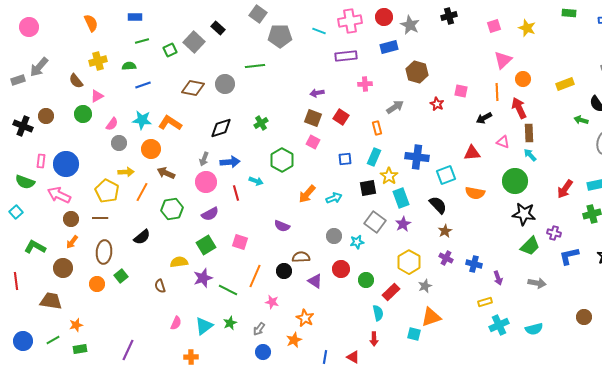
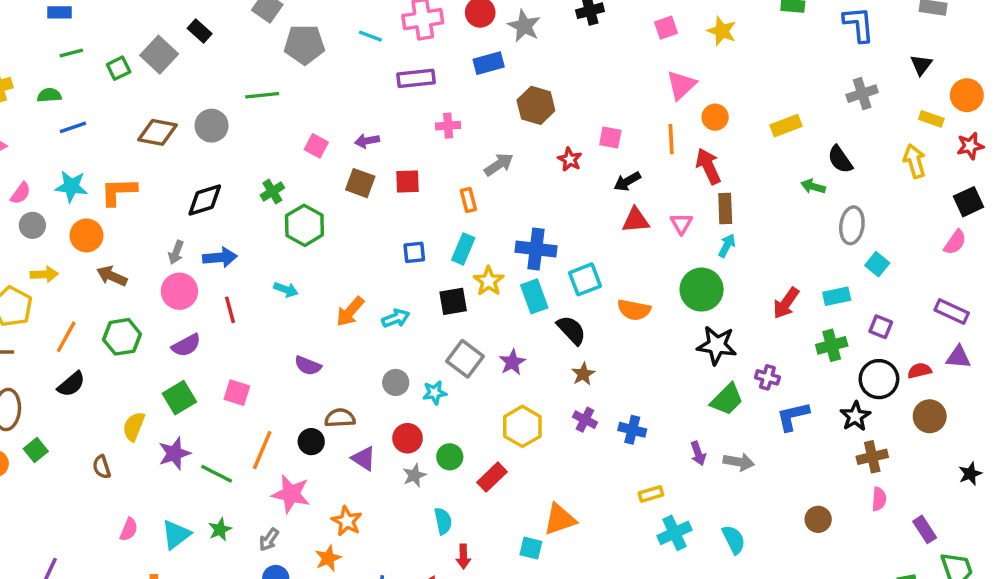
red square: (341, 117) -> (408, 181), turned -35
black arrow: (484, 118) -> (627, 181), moved
orange L-shape: (170, 123) -> (119, 192), turned -35
pink square: (313, 142) -> (316, 146), moved
pink triangle: (503, 142) -> (681, 224), turned 40
red triangle: (472, 153) -> (636, 220), moved
cyan arrow: (530, 155) -> (727, 246), turned 72
green hexagon: (282, 160) -> (304, 225), moved
cyan arrow: (256, 181) -> (286, 290), moved
orange line: (142, 192) -> (66, 337), moved
cyan rectangle: (401, 198) -> (534, 296), moved
yellow semicircle: (179, 262) -> (134, 426), turned -60
purple arrow: (498, 278) -> (698, 453), moved
gray star: (425, 286) -> (414, 475), moved
pink star: (272, 302) -> (291, 494), size x1.6
cyan semicircle: (378, 313) -> (443, 521), moved
cyan semicircle: (534, 329) -> (734, 540), turned -102

